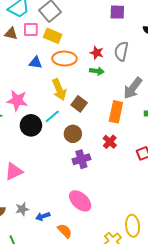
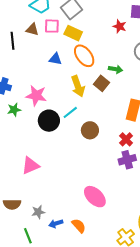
red star: (97, 53) -> (120, 26), moved
orange ellipse: (64, 59) -> (84, 56), turned 50
brown square: (79, 104) -> (101, 83), moved
purple cross: (81, 159) -> (127, 160), moved
gray star: (22, 209) -> (38, 212), moved
blue arrow: (43, 216) -> (56, 223), moved

